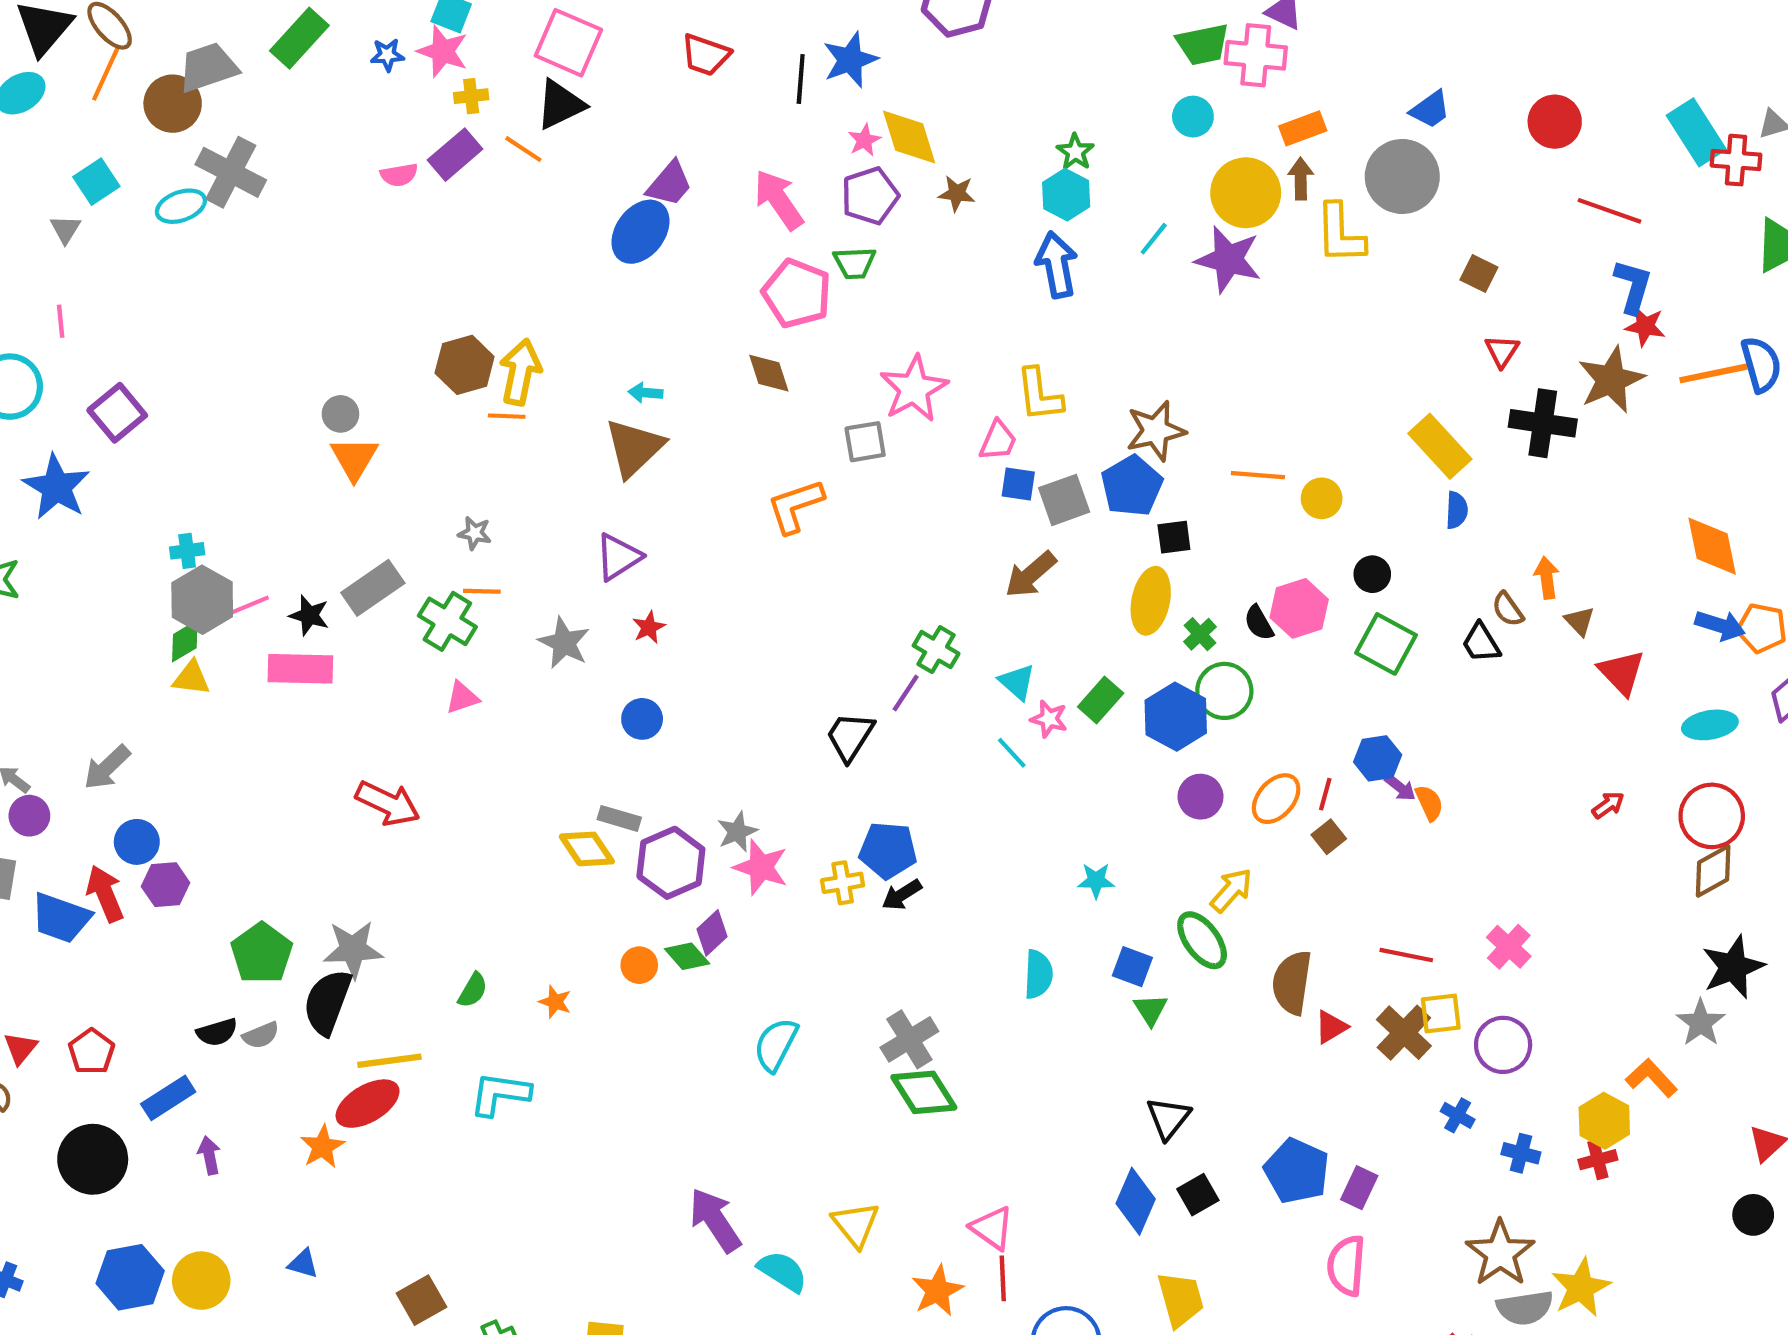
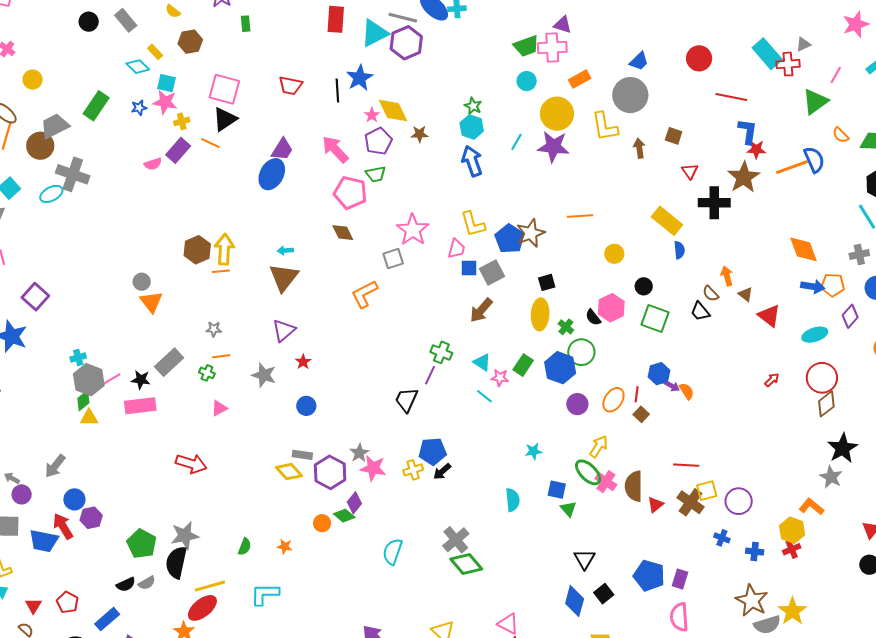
brown arrow: (1301, 179) -> (639, 148), moved
orange line: (1258, 475) -> (580, 216), moved
blue pentagon: (1132, 486) -> (510, 239), moved
green cross: (447, 621) -> (207, 373), size x0.6
pink cross: (1509, 947) -> (606, 482), moved

